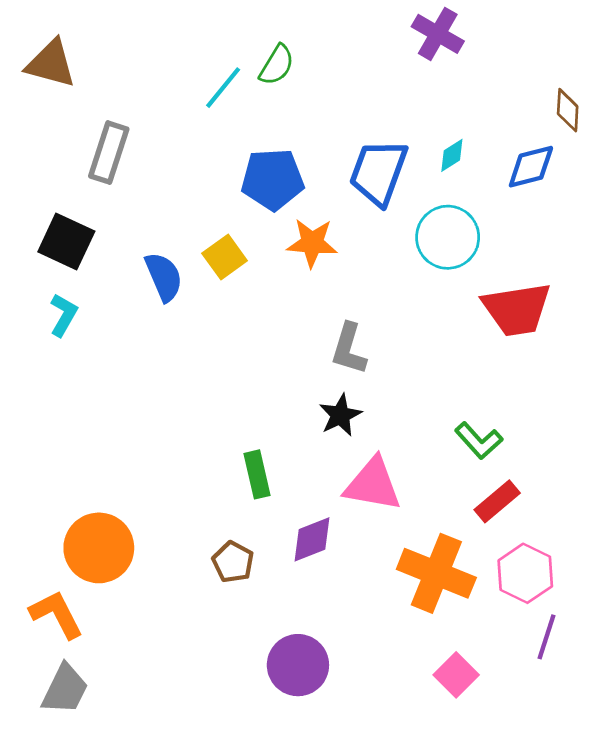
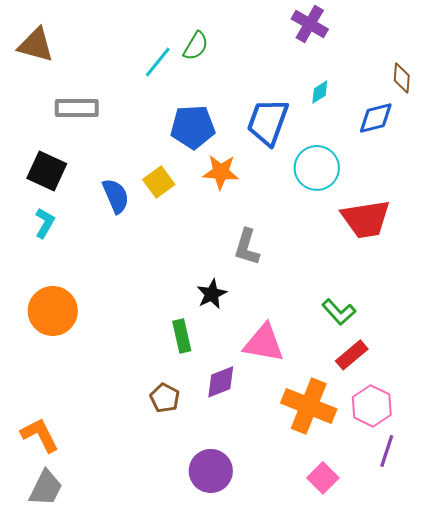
gray rectangle: (109, 153) -> (77, 108), turned 72
cyan diamond: (452, 155) -> (320, 92), moved
black star: (340, 415) -> (212, 294), moved
orange circle: (99, 548) -> (53, 311), moved

